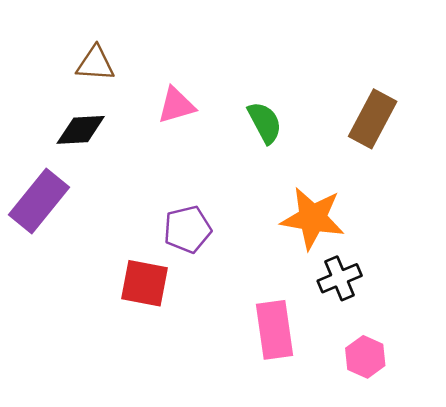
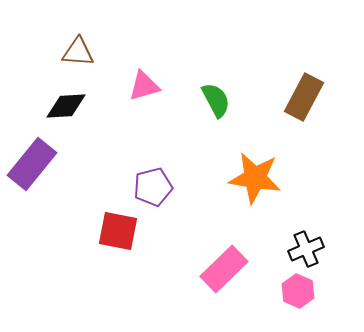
black cross: (340, 278) -> (306, 249), moved
pink rectangle: (275, 330) -> (224, 269), turned 54

